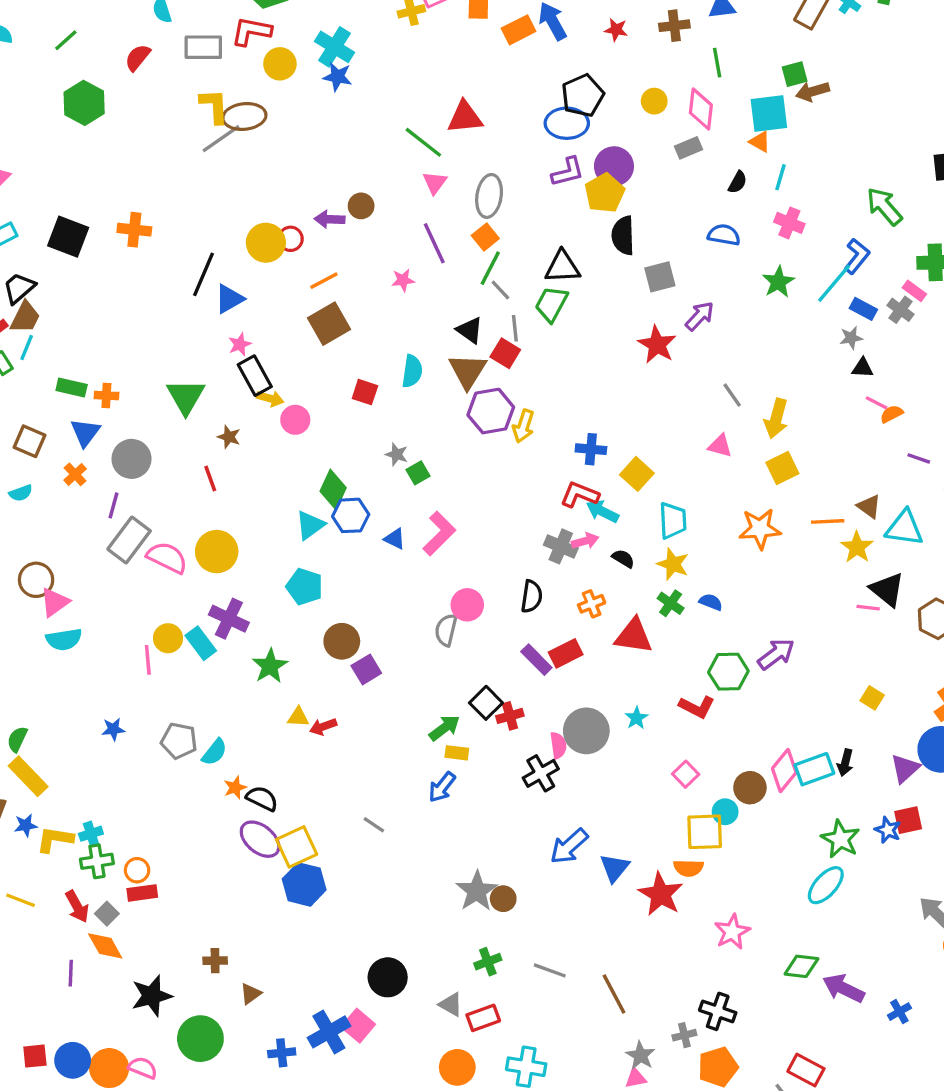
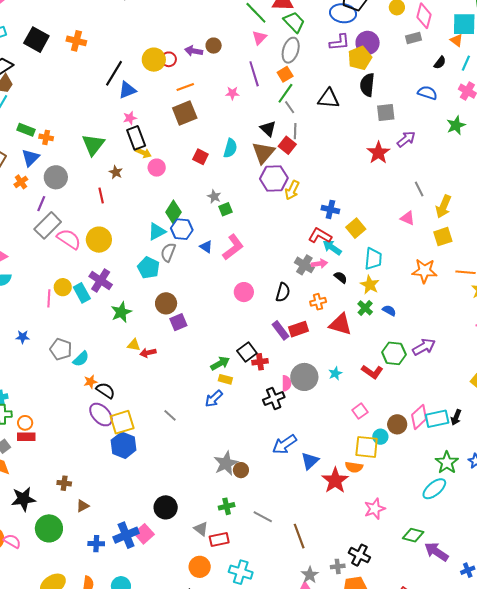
green trapezoid: (551, 304) -> (294, 22), moved, turned 100
gray semicircle: (446, 630) -> (168, 252), moved

